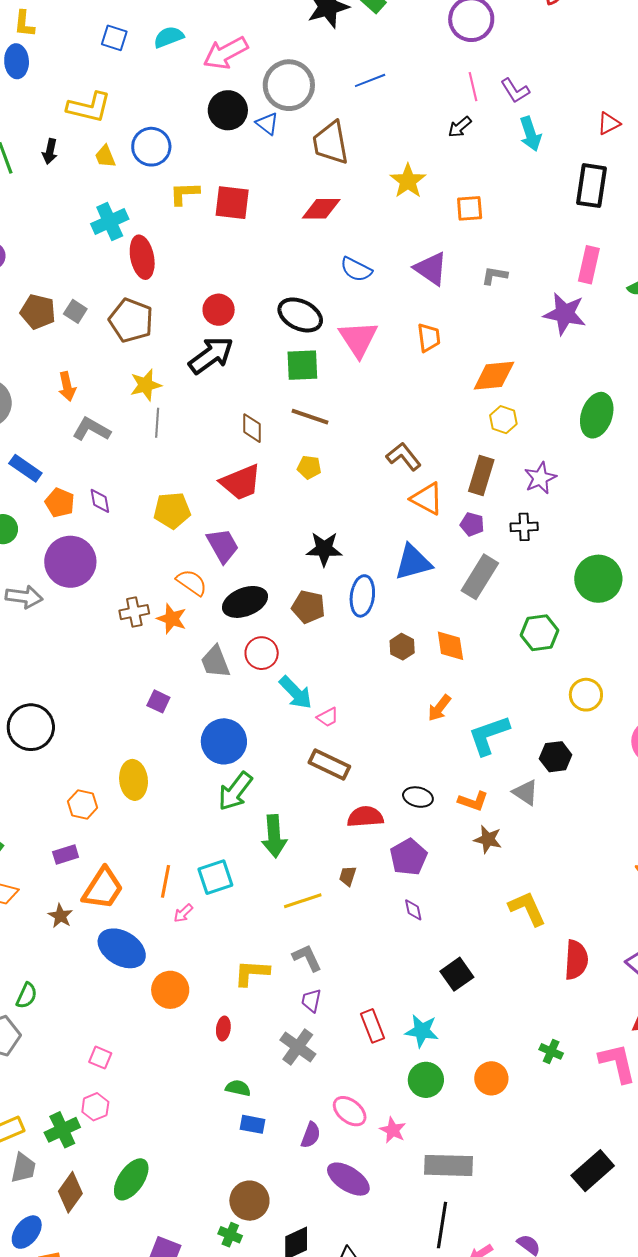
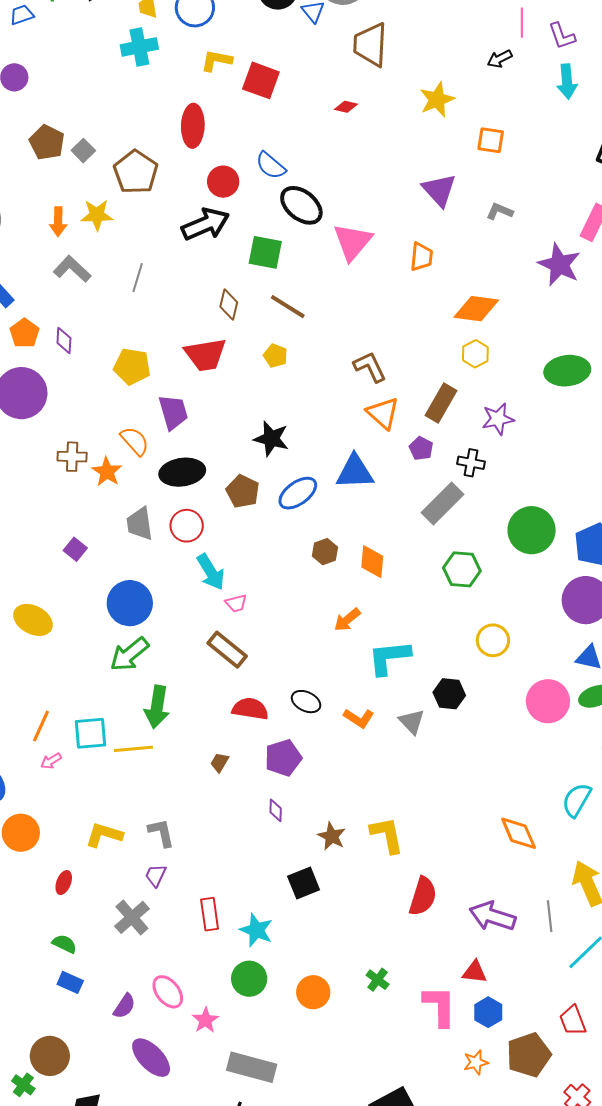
red diamond: (321, 209) -> (346, 107), size x0.6
cyan cross: (110, 221) -> (139, 47), moved
red ellipse: (142, 257) -> (193, 126), moved
blue semicircle: (356, 269) -> (271, 166), moved
green square: (302, 365) -> (265, 252), moved
yellow star: (146, 385) -> (97, 215), moved
green ellipse: (597, 415) -> (567, 371), turned 51
gray rectangle: (480, 577) -> (442, 503), moved
blue ellipse: (362, 596) -> (298, 493), turned 33
yellow ellipse: (134, 780) -> (33, 620), turned -69
brown star: (488, 839) -> (332, 836), moved
yellow line: (303, 901) -> (133, 749), moved

